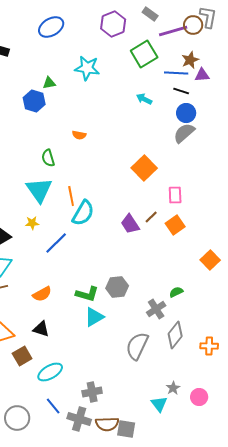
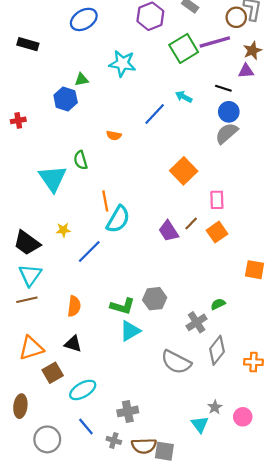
purple line: (173, 31) -> (215, 42), moved
brown star: (190, 60) -> (252, 51), moved
blue line: (176, 73) -> (155, 114), moved, turned -50
cyan triangle: (39, 190) -> (53, 178), moved
orange square: (210, 260) -> (255, 270), turned -36
orange semicircle: (42, 294) -> (74, 306), turned -54
gray semicircle: (137, 346) -> (176, 362), turned -88
gray cross: (79, 419) -> (114, 440), size x0.6

